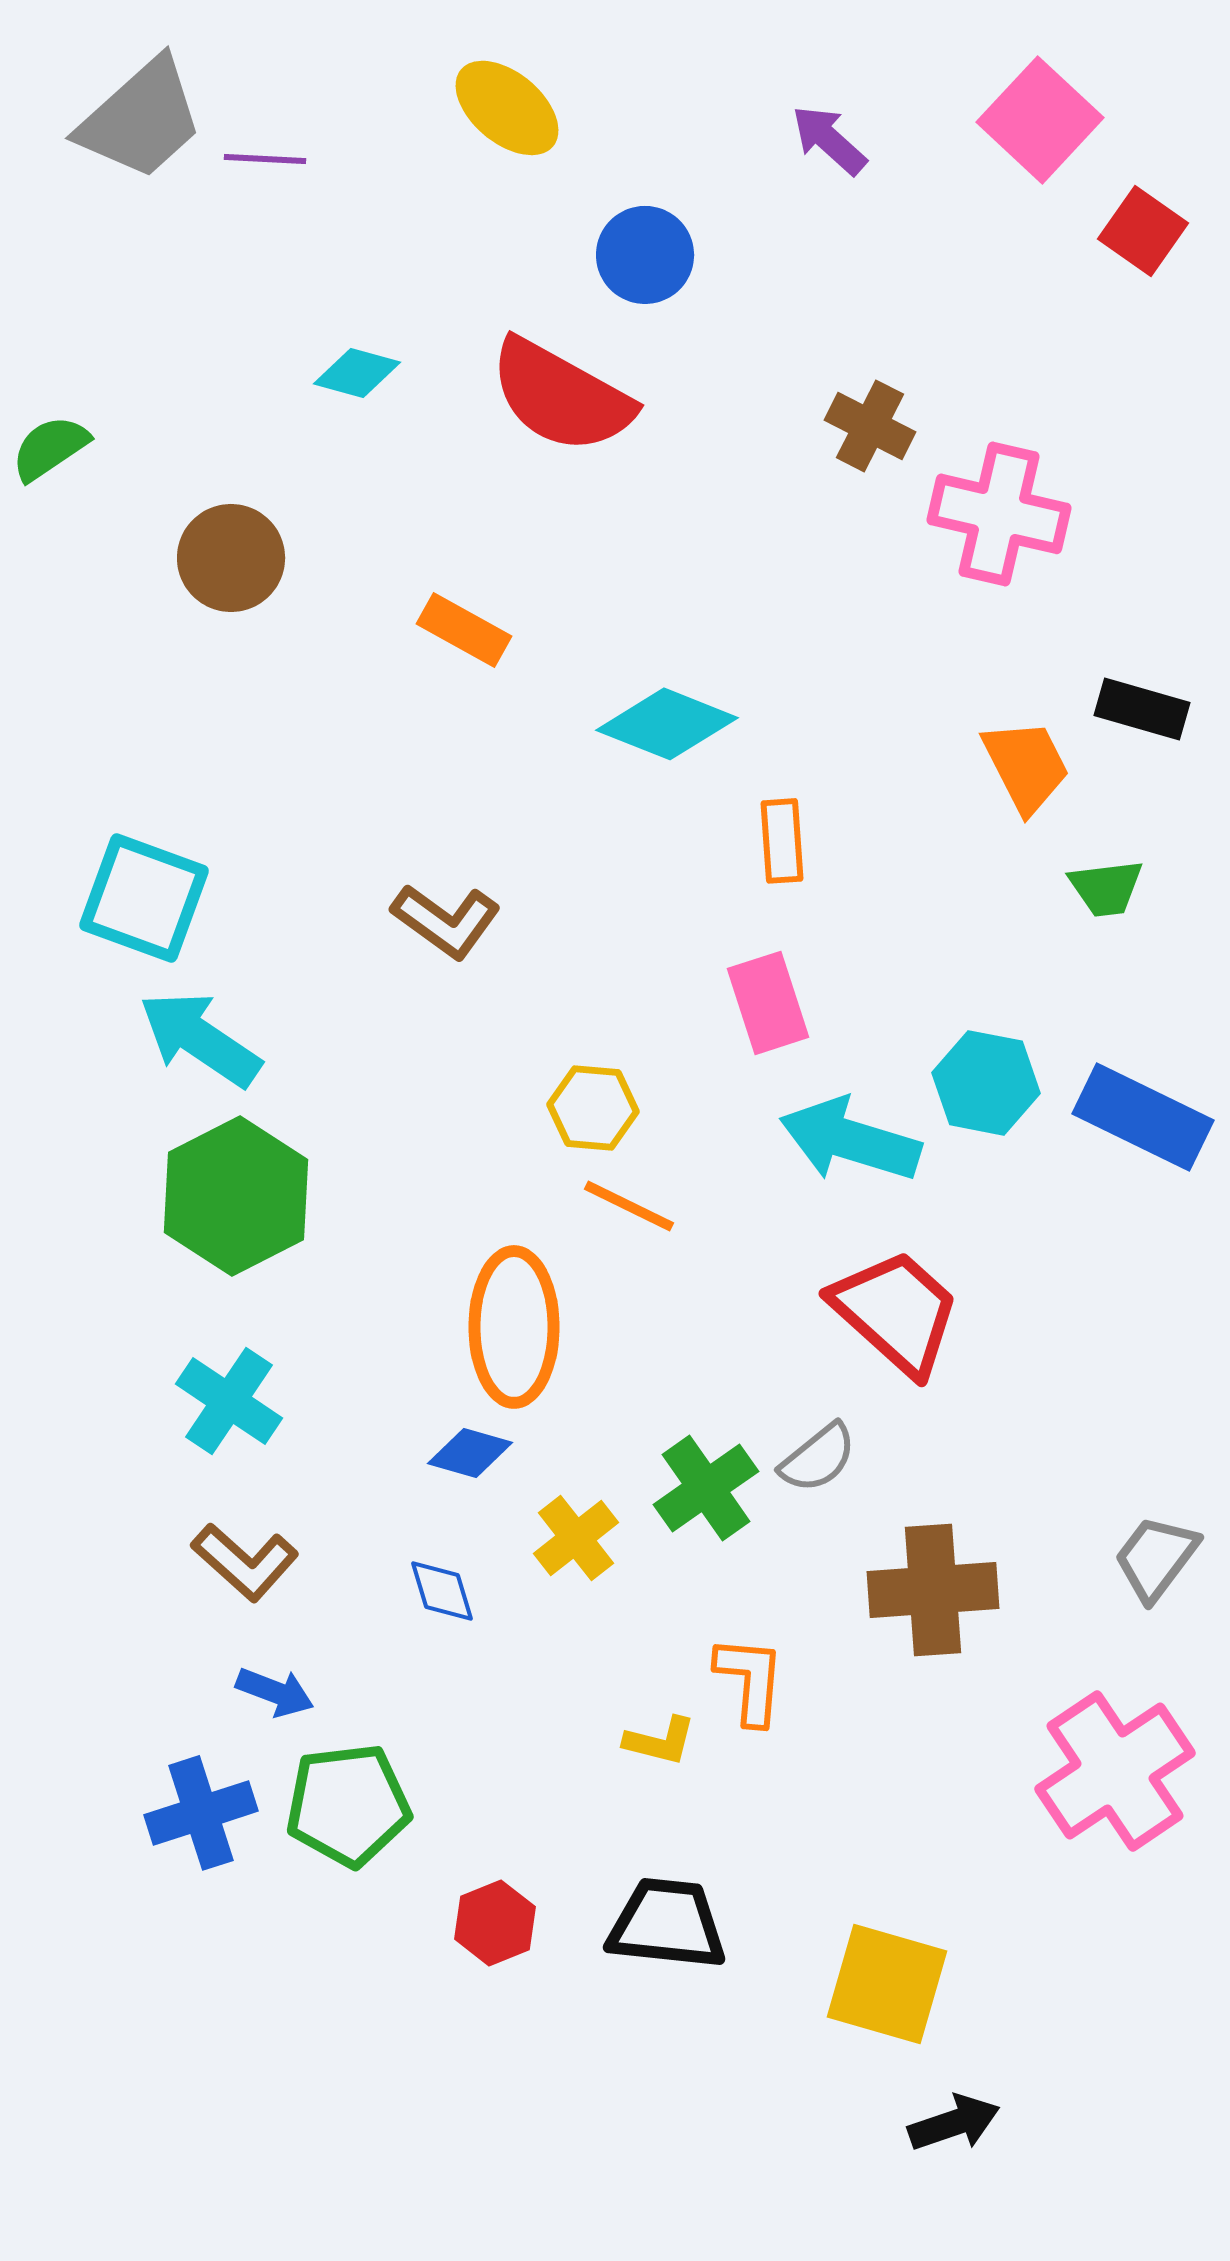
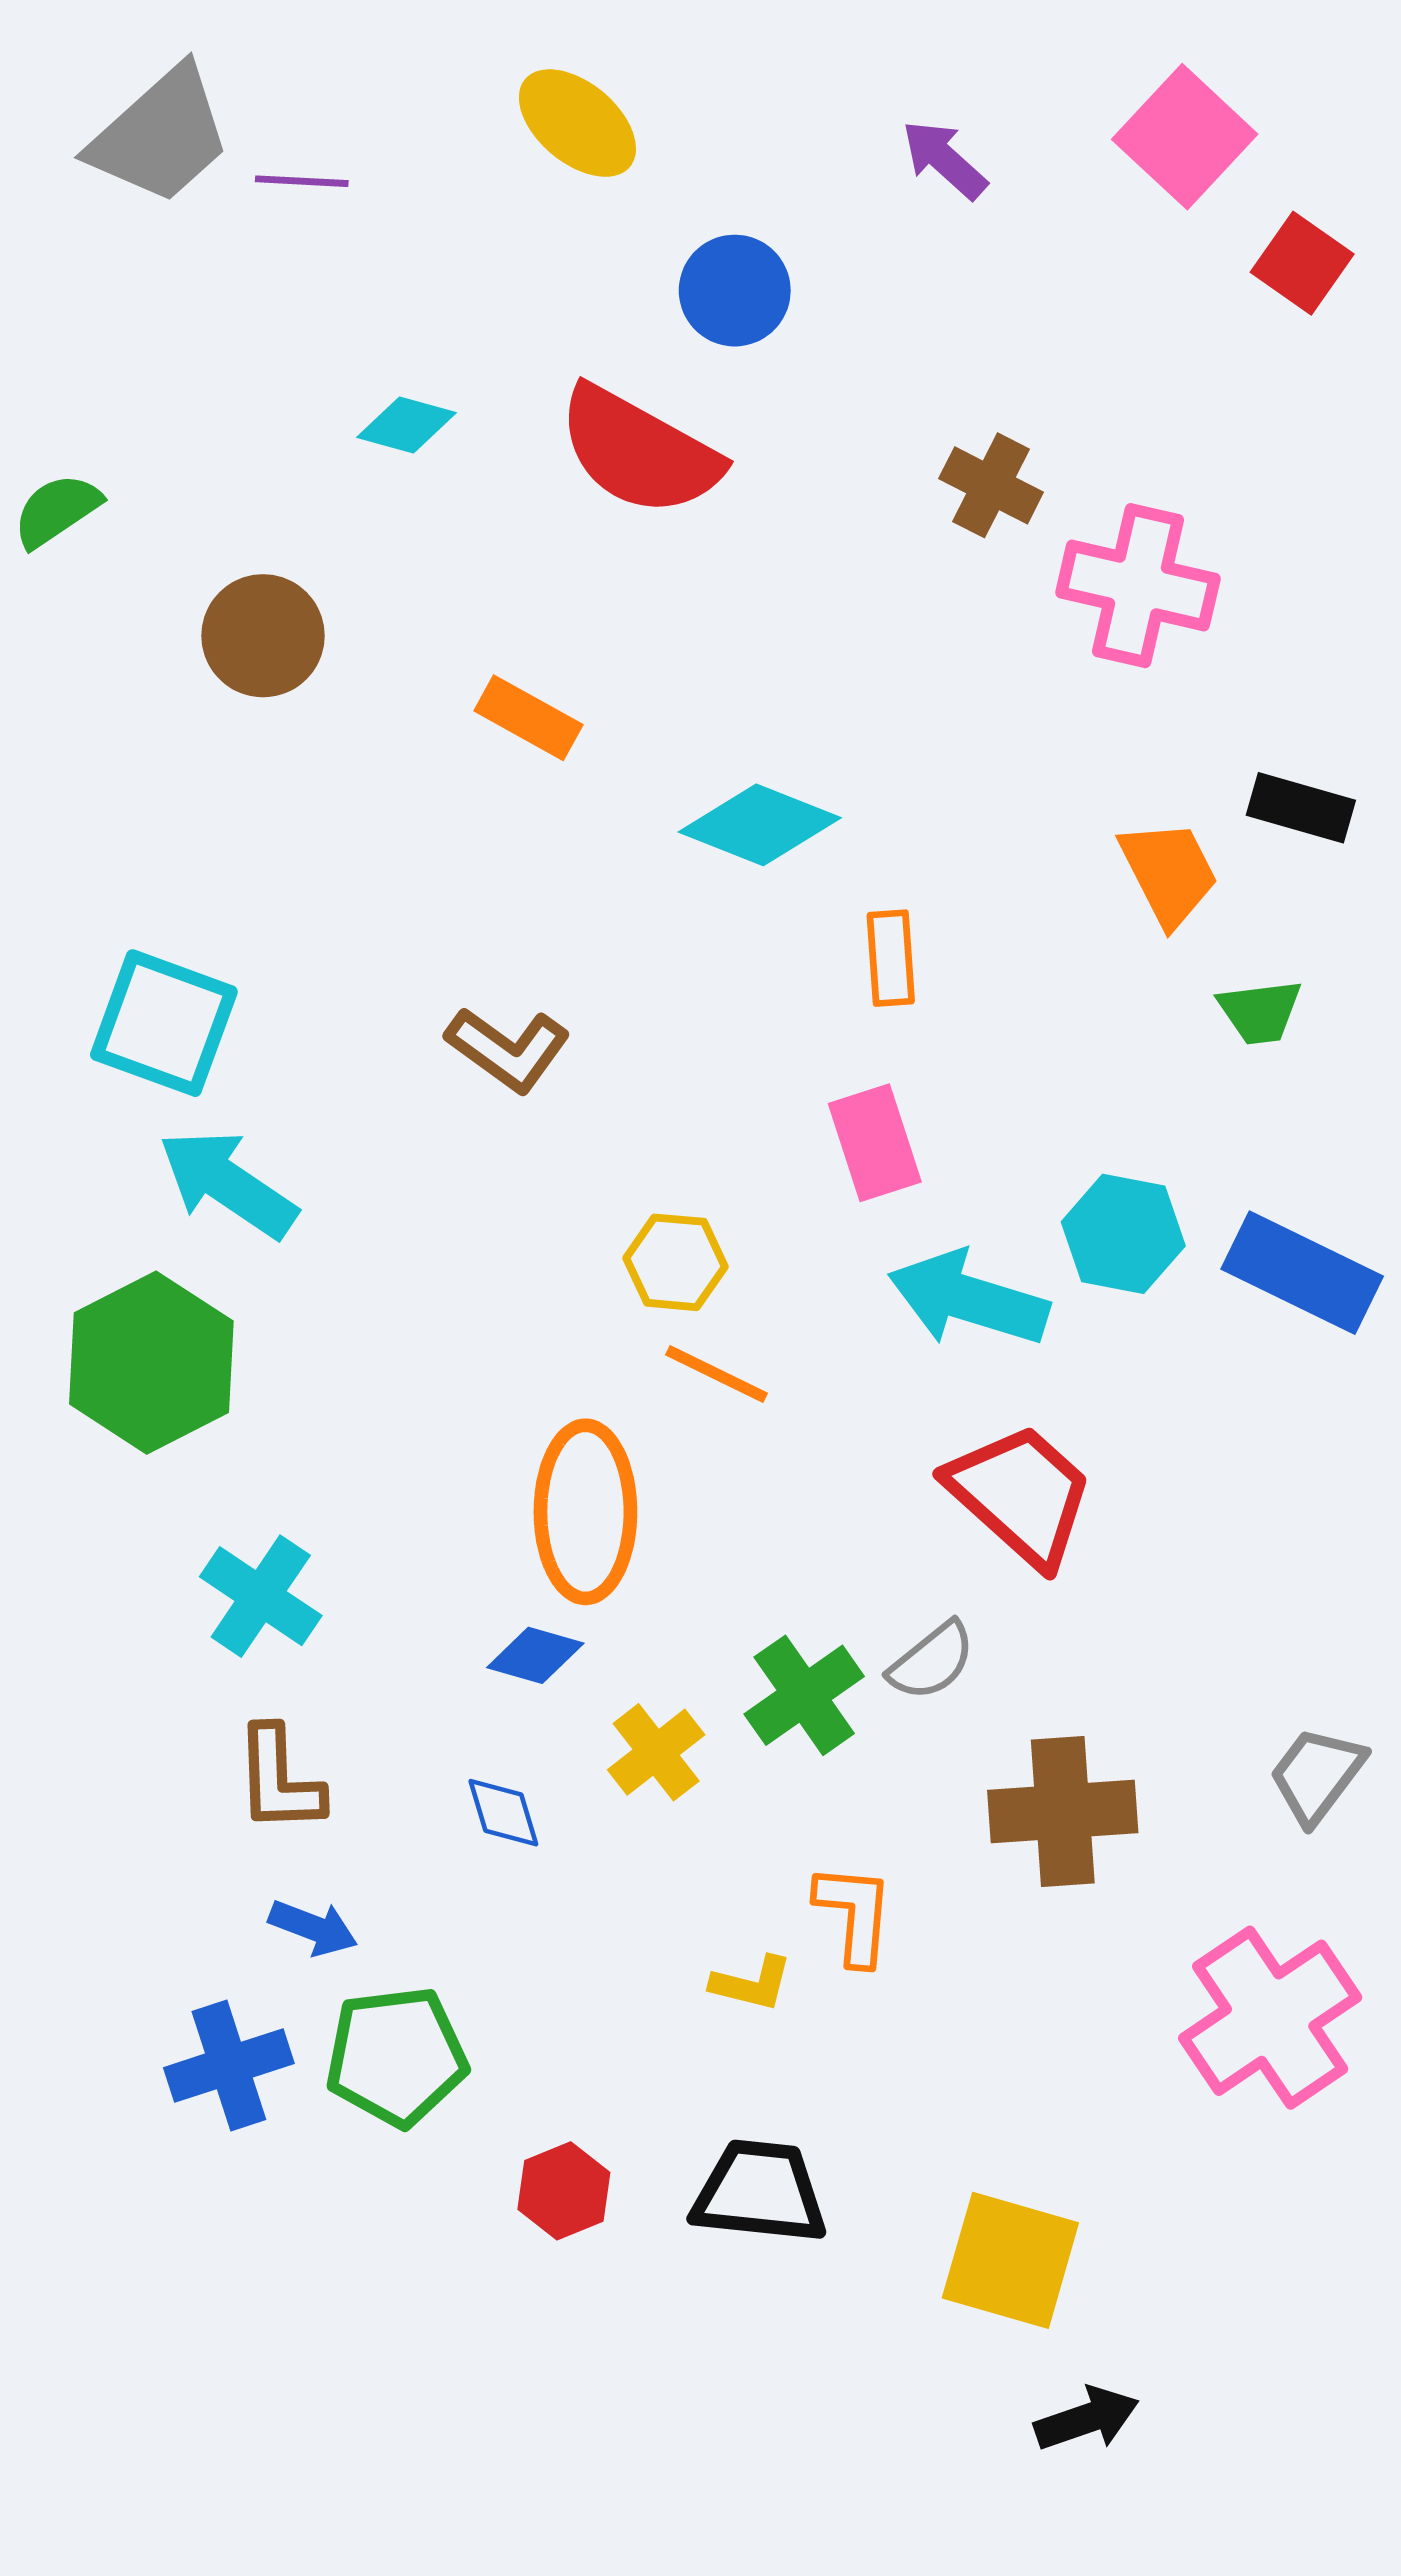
green hexagon: (236, 1196) -> (151, 1363), moved
brown L-shape: (245, 1562) -> (279, 1780), turned 46

